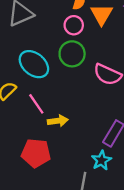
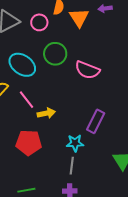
pink circle: (74, 25) -> (39, 22), moved
cyan star: (101, 160) -> (75, 143), moved, turned 30

